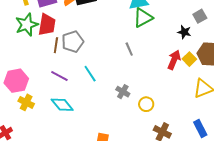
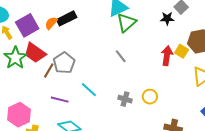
red trapezoid: (47, 25) -> (35, 53), turned 130
black star: (184, 32) -> (167, 18), moved
brown line: (56, 45) -> (49, 71), turned 35
yellow circle: (146, 104) -> (150, 97), moved

